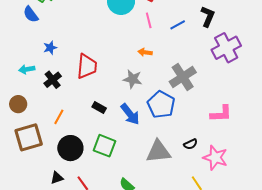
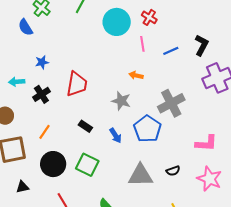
blue arrow: (130, 114) -> (116, 135), size x0.7
pink star: (215, 158) -> (209, 179), moved
black triangle: (57, 178) -> (23, 187), moved

